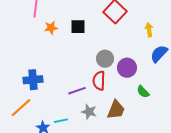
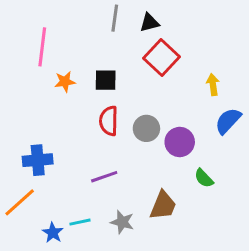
red semicircle: (99, 81) -> (109, 121), moved
gray star: (89, 112) -> (122, 222), moved

